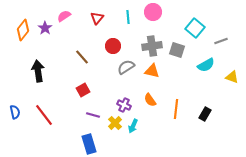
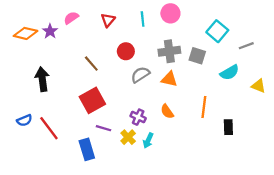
orange diamond: (23, 30) -> (26, 33), turned 65
red square: (83, 90) -> (92, 100), size x1.6
orange line: (176, 109) -> (204, 107), moved
blue semicircle: (15, 112) -> (24, 120), moved, turned 80
black rectangle: (205, 114) -> (228, 127), turned -32
blue rectangle: (89, 144) -> (87, 149), moved

